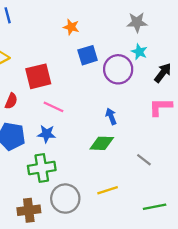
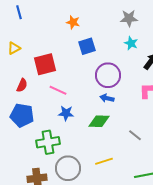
purple circle: (118, 69) -> (108, 75), moved
blue arrow: (111, 116) -> (107, 98), turned -56
blue star: (46, 134) -> (66, 113), moved

